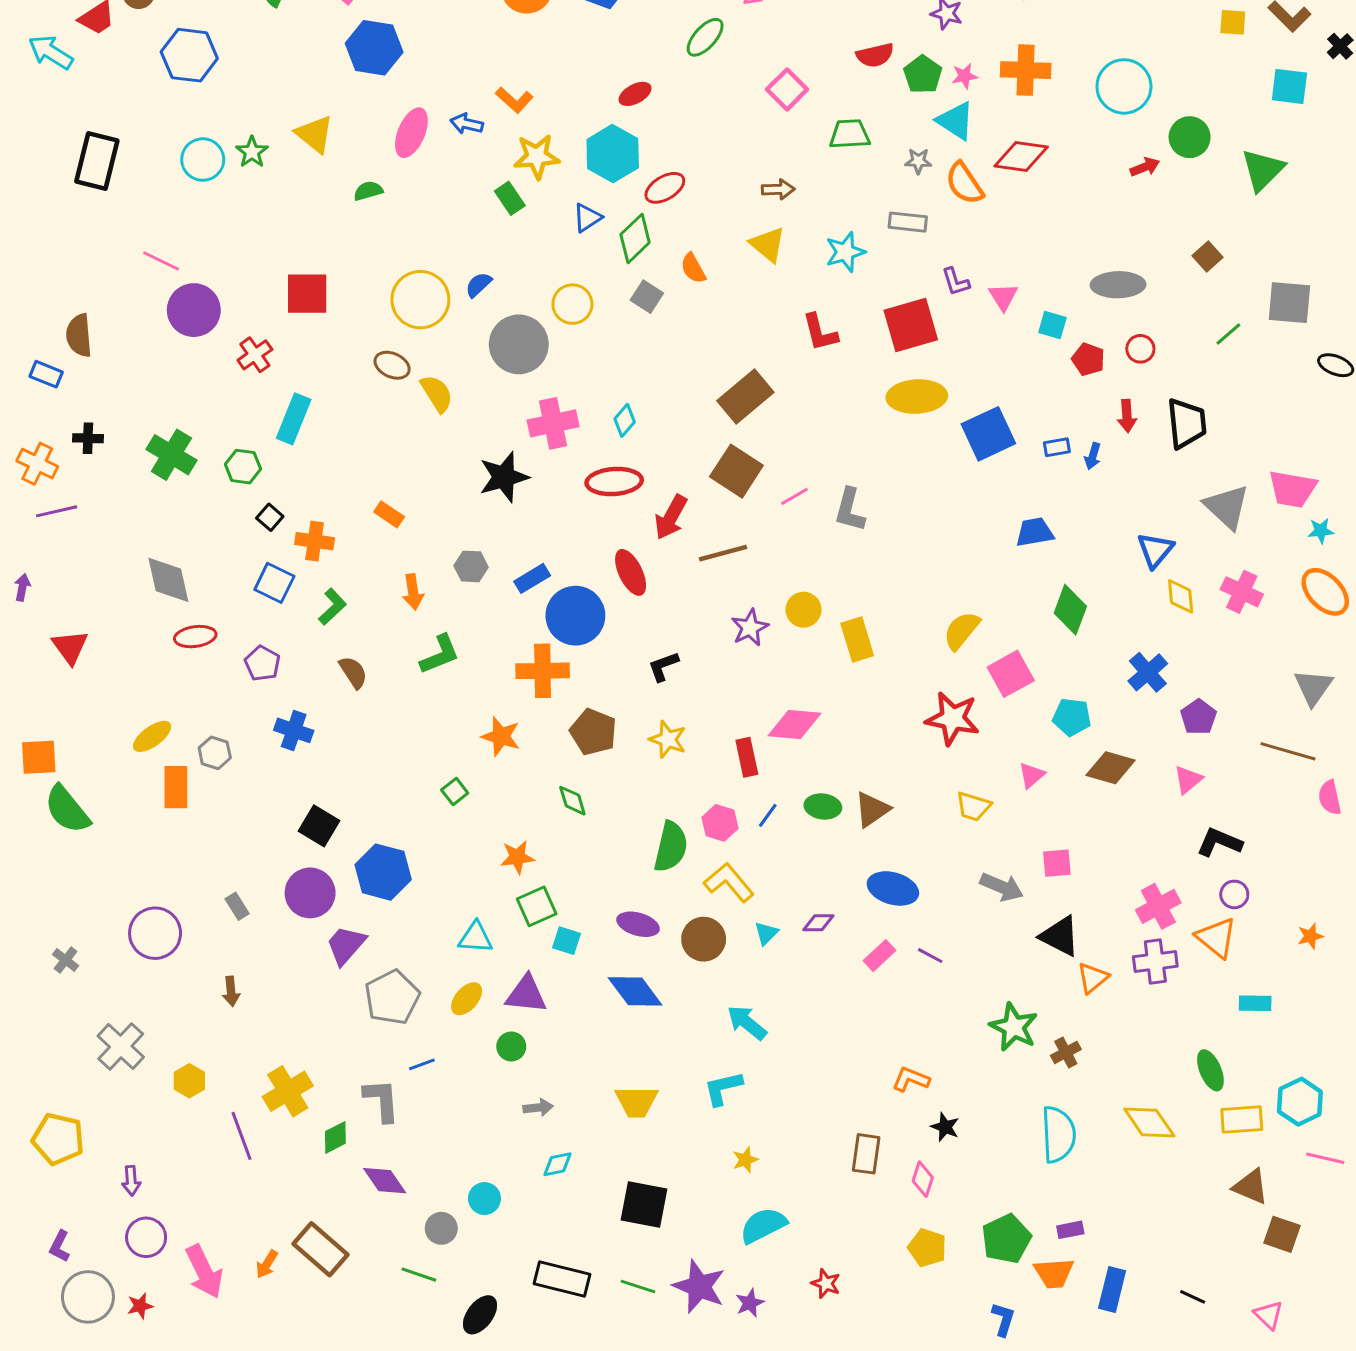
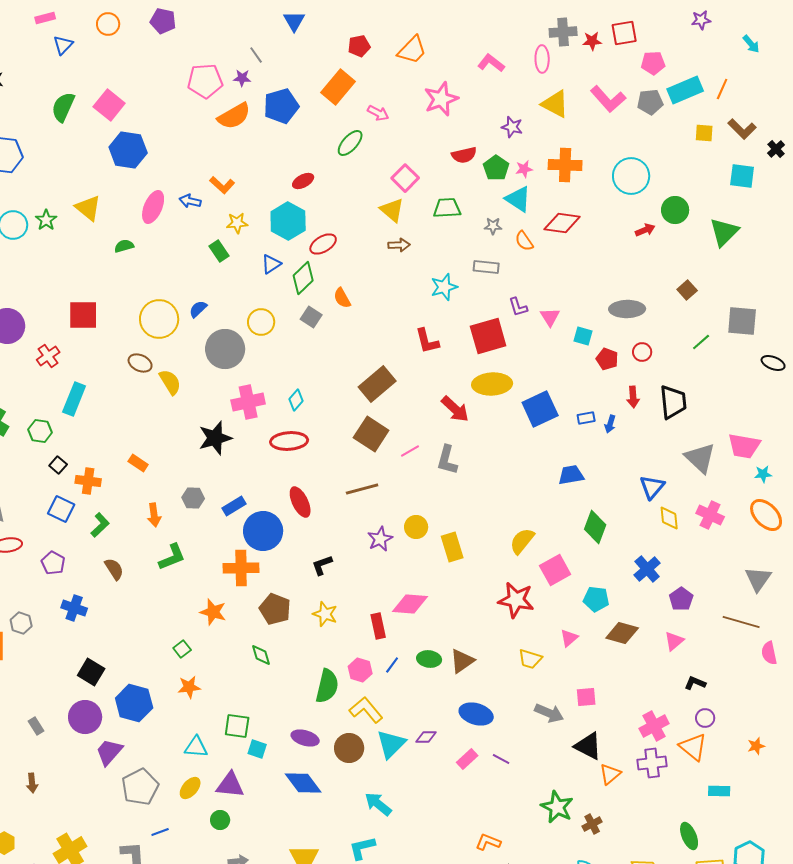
yellow star: (537, 157) -> (237, 223), size x0.7
orange semicircle: (964, 183) -> (524, 241), size x0.7
yellow triangle: (768, 244) -> (392, 210), moved
red arrow: (671, 517) -> (455, 409), moved, turned -76
black L-shape: (1219, 842) -> (695, 683), size x0.7
orange star: (517, 857) -> (189, 687), moved
green square: (537, 906) -> (237, 726), turned 32
cyan triangle: (766, 933) -> (391, 744), size x1.8

